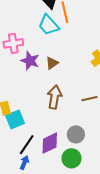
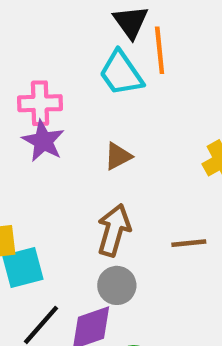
purple star: (30, 61) -> (43, 141), moved
gray circle: (76, 134) -> (117, 285), moved

